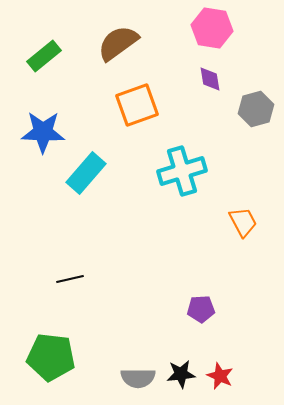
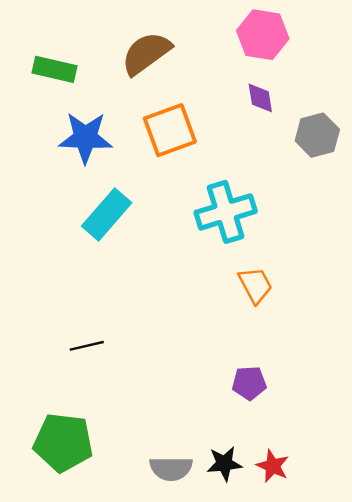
green rectangle: (44, 56) -> (55, 69), turned 52
blue star: (43, 132) -> (86, 138), moved
orange trapezoid: (243, 222) -> (255, 285), moved

